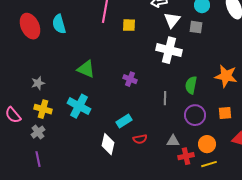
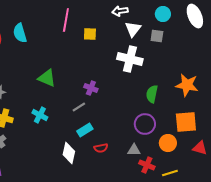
gray line: (165, 98) -> (79, 107), moved, turned 56
cyan cross: (79, 106) -> (40, 115), size x0.7
orange square: (225, 113) -> (186, 122), size x1.6
purple circle: (195, 115) -> (145, 124), moved
orange circle: (207, 144) -> (168, 143), moved
red cross: (186, 156) -> (147, 165), turned 35

